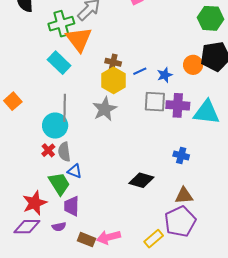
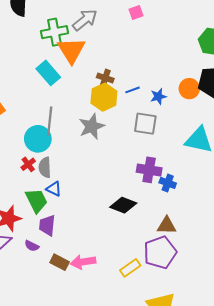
purple cross: (178, 105) -> (149, 170), moved
purple semicircle: (59, 227) -> (32, 246), turned 32

